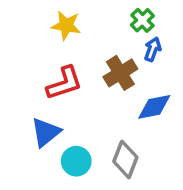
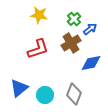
green cross: (142, 20) -> (74, 19), moved
blue arrow: (153, 49) -> (90, 29), turned 32
blue triangle: (46, 132) -> (19, 88), moved

